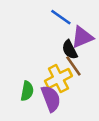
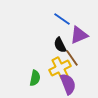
black semicircle: (70, 50) -> (60, 45), moved
purple semicircle: (51, 99) -> (68, 84), moved

